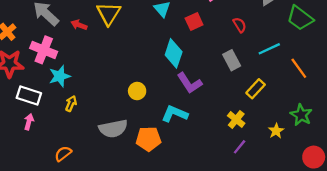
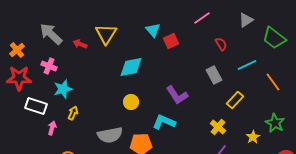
red square: (194, 21) -> (171, 41), moved
pink cross: (44, 50) -> (49, 66), size x0.7
cyan diamond: (174, 53) -> (131, 67), moved, turned 60
pink arrow: (29, 122) -> (52, 128), moved

